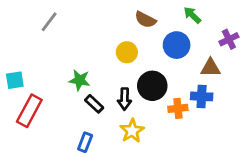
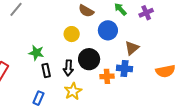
purple cross: (229, 39) -> (146, 13), moved
brown triangle: (210, 68) -> (132, 48), turned -42
black rectangle: (94, 104) -> (46, 70), turned 32

